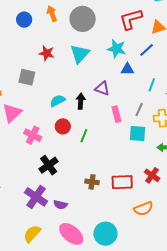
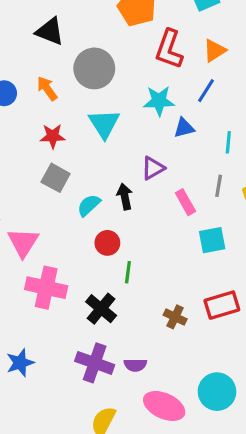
orange arrow: (52, 14) -> (47, 88), moved
red L-shape: (131, 19) -> (169, 49), turned -40
gray square: (27, 77) -> (56, 178), moved, turned 30
purple triangle: (102, 88) -> (153, 168), turned -35
cyan square: (137, 134) -> (212, 240), moved
pink cross: (33, 135) -> (46, 288), moved, size x1.4
green line: (84, 136) -> (128, 272), moved
brown cross: (92, 182) -> (175, 317), turned 32

